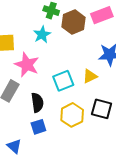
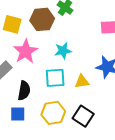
brown hexagon: (73, 22) -> (42, 19), moved
cyan star: (42, 35) -> (63, 51), moved

